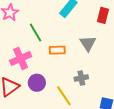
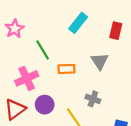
gray cross: (81, 78) -> (93, 99), turned 32

